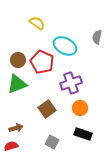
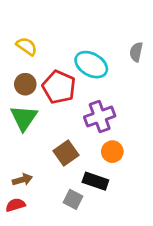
yellow semicircle: (37, 23) -> (27, 46), moved
green triangle: (17, 84) -> (24, 118), turned -35
black rectangle: (83, 134) -> (95, 181), moved

